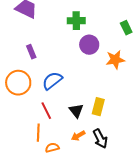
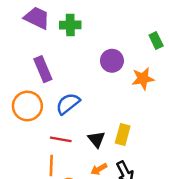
green cross: (76, 21) -> (70, 25), moved
purple rectangle: (31, 52) -> (43, 69), size x1.5
red line: (46, 111) -> (61, 139), turned -54

